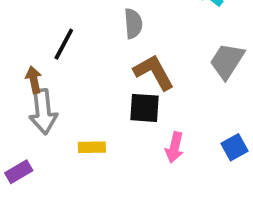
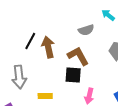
gray semicircle: (133, 24) -> (86, 30), moved, turned 77
brown arrow: (34, 80) -> (48, 47), moved, size x1.5

